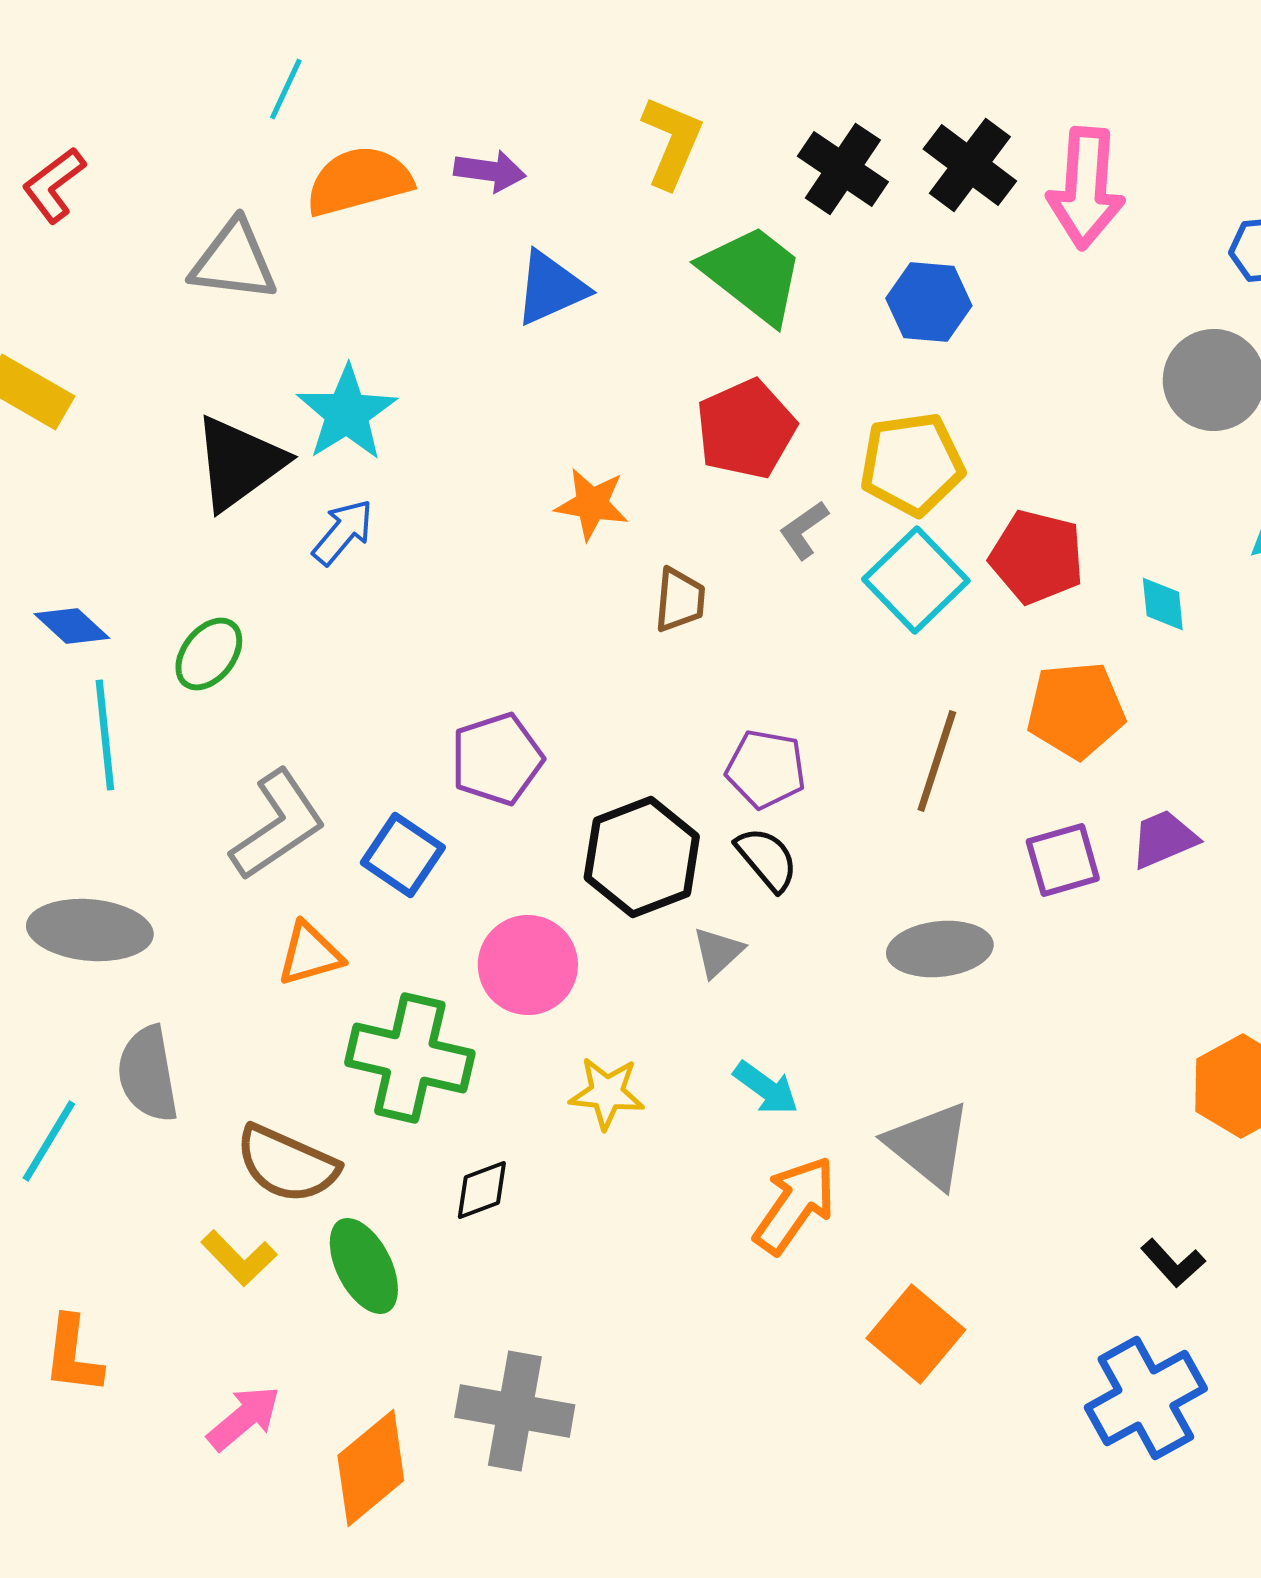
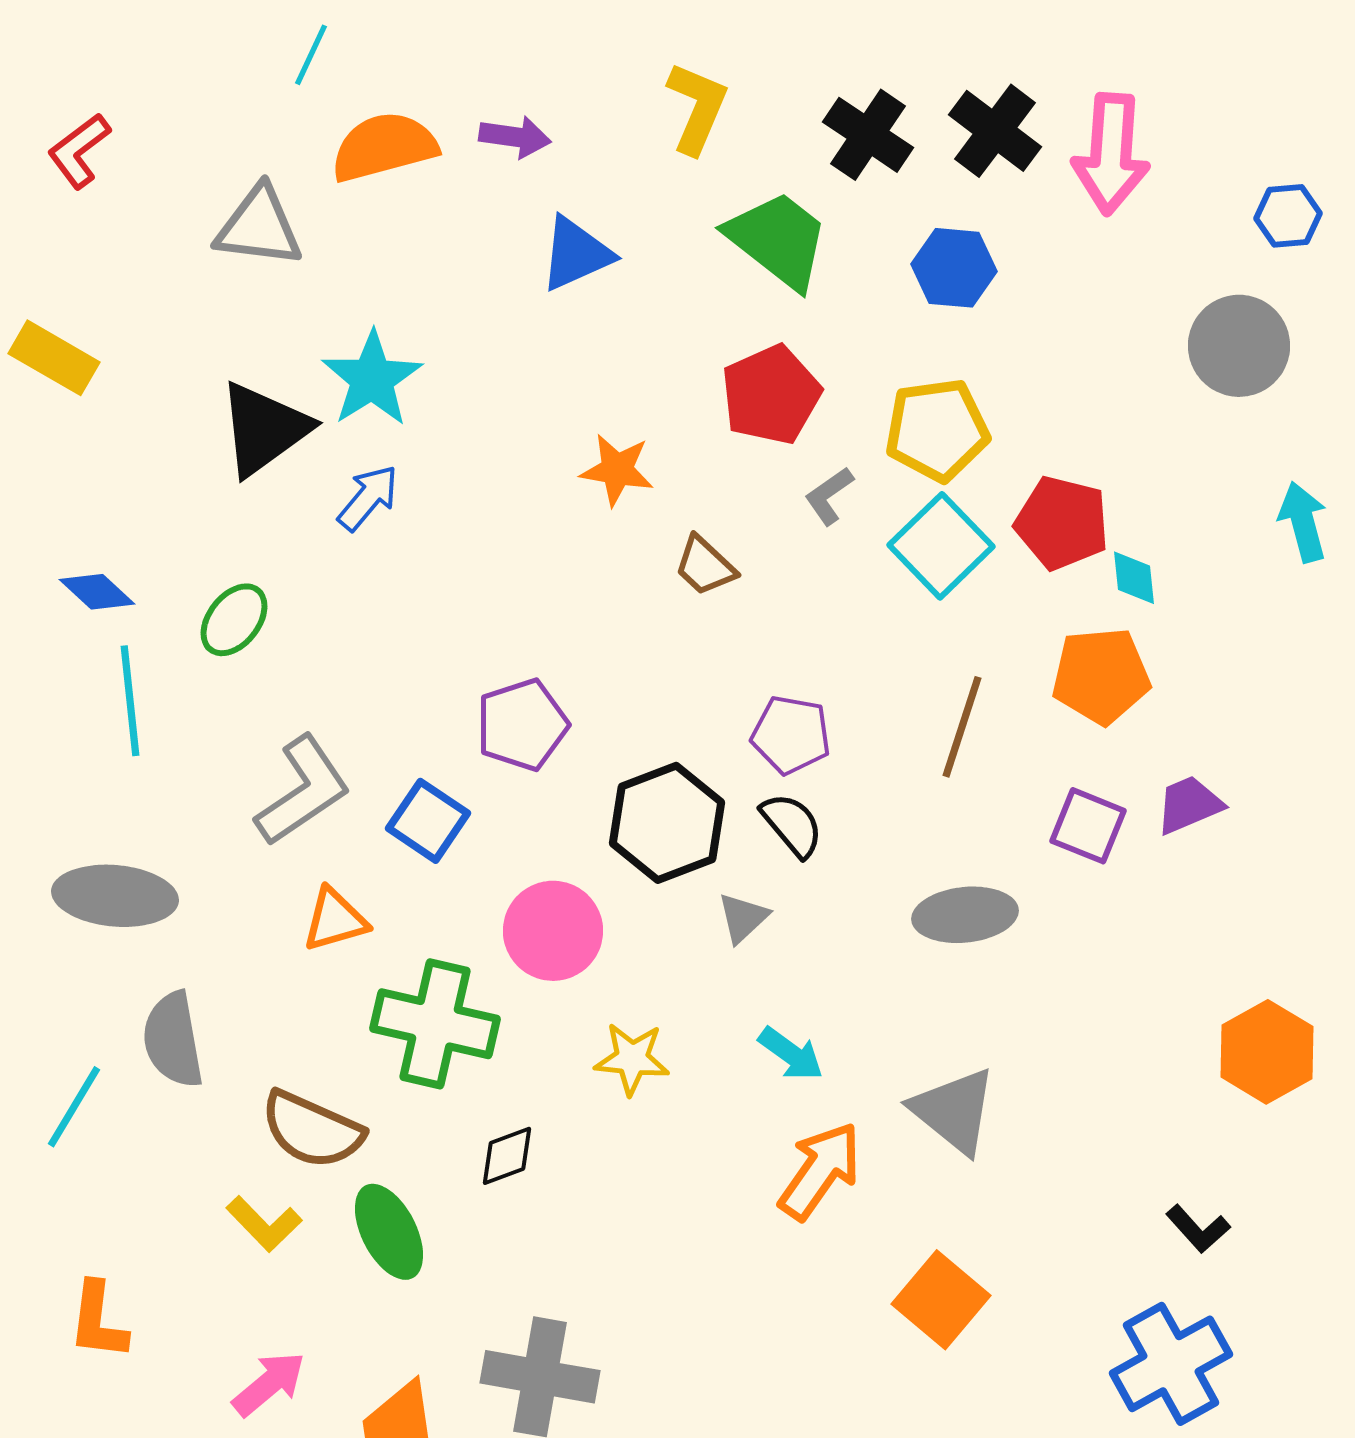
brown trapezoid: (680, 600) -> (705, 566), turned 128
cyan diamond: (1163, 604) -> (1134, 578), moved
purple square: (1063, 860) -> (1088, 826), turned 38

